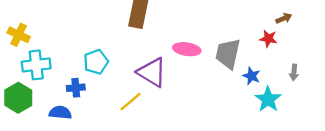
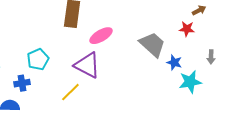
pink ellipse: (187, 49) -> (101, 36), moved, turned -35
gray trapezoid: (228, 54) -> (152, 44), turned 124
cyan star: (268, 99) -> (190, 82), turned 30

